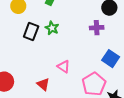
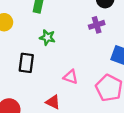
black rectangle: (31, 31) -> (26, 63), moved

